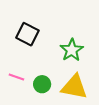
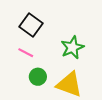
pink line: (16, 77) -> (26, 53), moved

